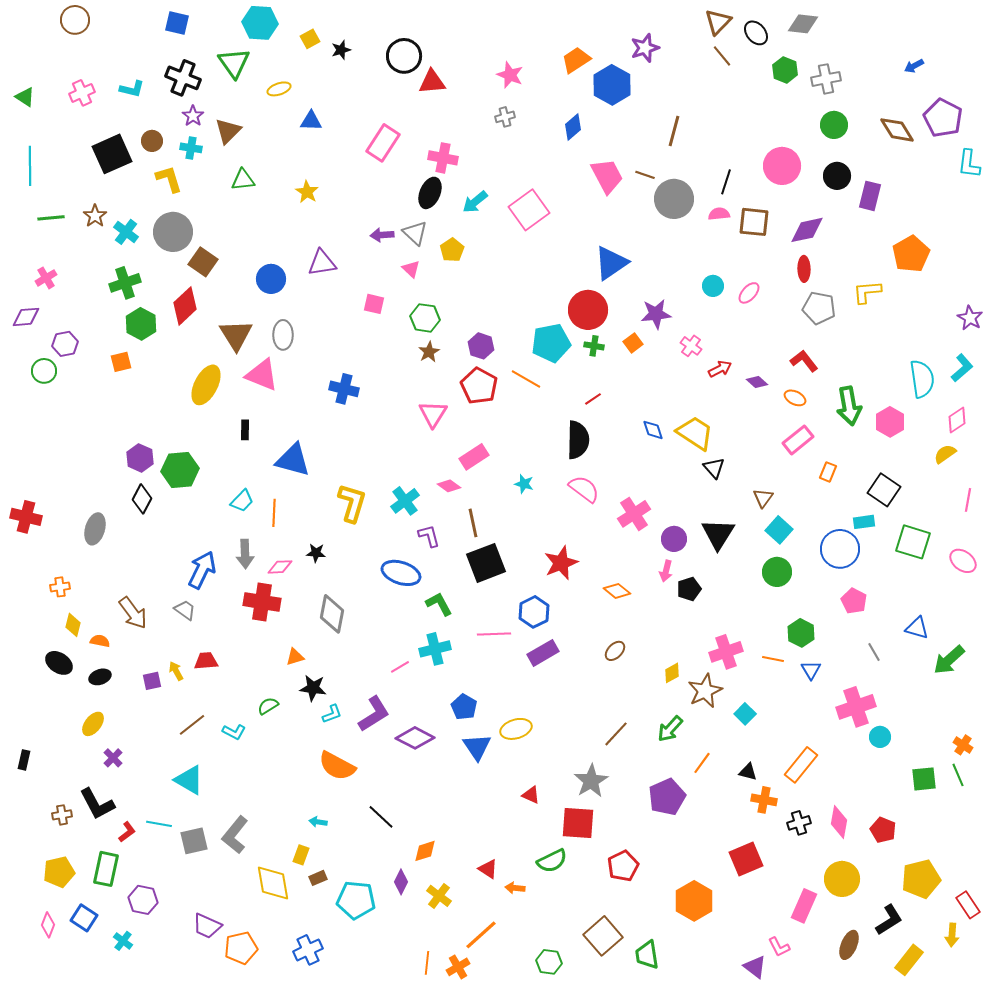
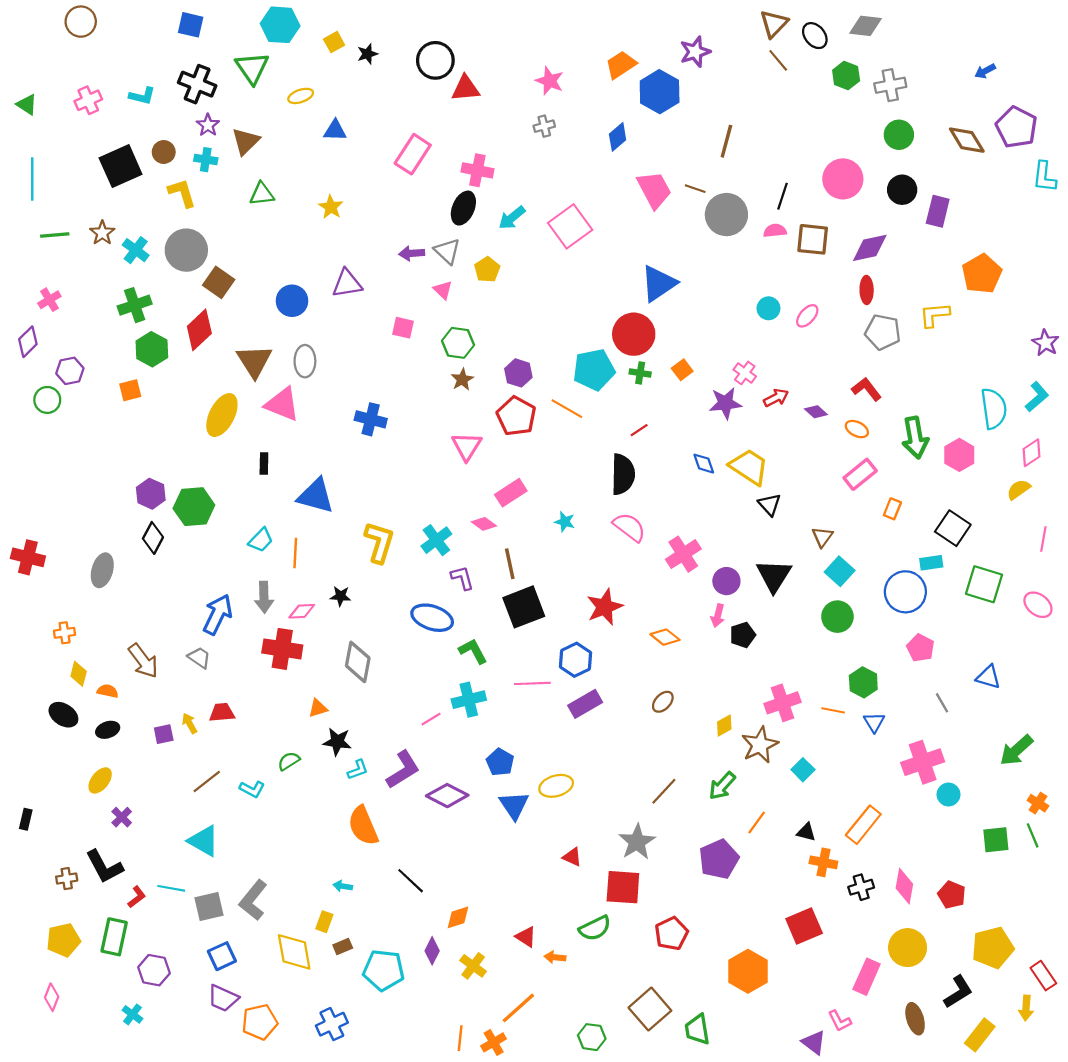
purple star: (656, 314) -> (725, 403), moved
purple diamond: (26, 317) -> (28, 342), turned -40
green arrow: (949, 660) -> (1016, 750), moved
orange semicircle: (337, 766) -> (363, 826), turned 39
blue square: (84, 918) -> (222, 956), moved, turned 32
brown ellipse: (849, 945) -> (915, 1019), turned -40

